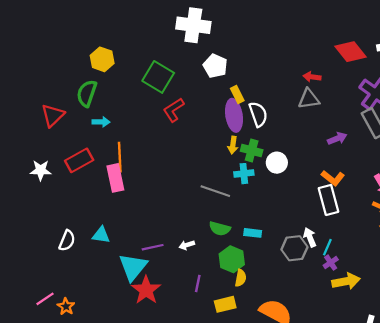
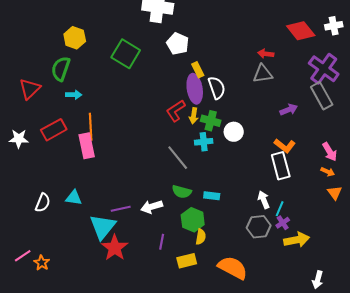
red L-shape: (174, 110) -> (176, 111), moved
gray line: (215, 191) -> (178, 158), turned 32
white arrow: (187, 245) -> (152, 207), size x1.5
gray hexagon: (294, 248) -> (259, 227), moved

